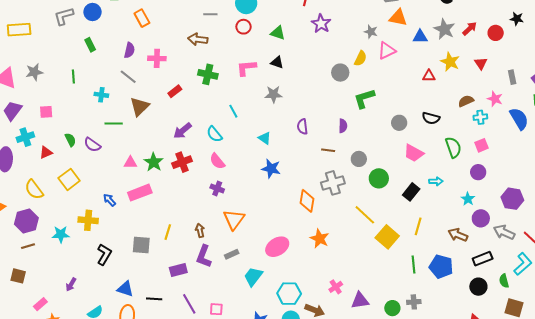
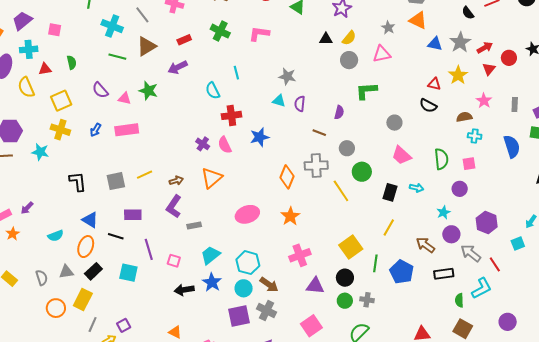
pink triangle: (387, 51) -> (382, 54), moved
yellow semicircle: (361, 58) -> (349, 38), moved
black triangle: (277, 62) -> (326, 39), moved, turned -32
red triangle: (481, 63) -> (489, 69), moved
gray star: (273, 94) -> (287, 76), moved
cyan cross: (101, 95) -> (112, 26), size x1.5
pink star: (495, 99) -> (484, 101), moved
black semicircle: (431, 118) -> (428, 106), moved
purple arrow: (183, 131) -> (178, 67), moved
cyan triangle: (265, 138) -> (279, 101), moved, turned -32
purple semicircle: (92, 145) -> (100, 90), moved
pink semicircle: (217, 161) -> (225, 145), moved
green star: (154, 162) -> (148, 91), moved, turned -30
red cross: (182, 162) -> (231, 115), moved
blue star: (271, 169) -> (260, 137), turned 30
yellow semicircle: (34, 190) -> (26, 87), moved
black rectangle: (411, 192) -> (390, 192), turned -36
blue arrow: (109, 200) -> (96, 130), turned -120
yellow line: (365, 215) -> (341, 191), moved
yellow cross: (88, 220) -> (60, 130), moved
brown arrow: (200, 230) -> (176, 181), turned 72
yellow line: (168, 232) -> (145, 175), turned 35
yellow square: (387, 237) -> (351, 247), moved
gray square: (141, 245) -> (116, 181), turned -30
black L-shape: (104, 254) -> (78, 182), turned -50
gray rectangle: (232, 254) -> (194, 225), moved
purple rectangle: (178, 270) -> (133, 215), moved
cyan trapezoid: (253, 276) -> (210, 255), moved
purple arrow: (71, 285) -> (27, 208), moved
pink cross: (336, 287) -> (300, 255), moved, size x1.5
black circle: (478, 287) -> (345, 278), moved

